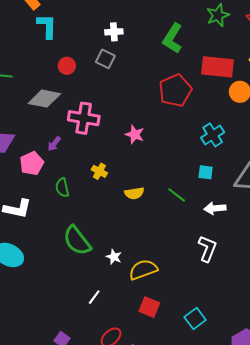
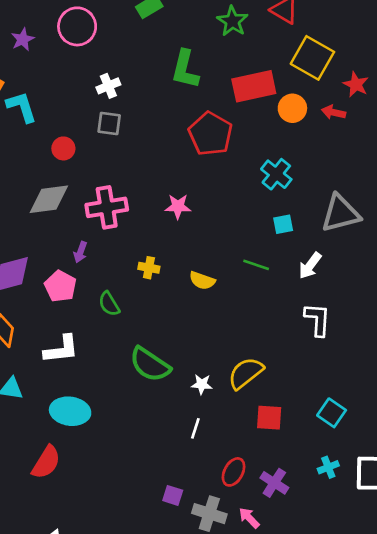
yellow semicircle: (134, 193) -> (202, 281), turned 48
white arrow: (215, 208) -> (310, 266), turned -30
white star: (114, 257) -> (202, 384), moved

